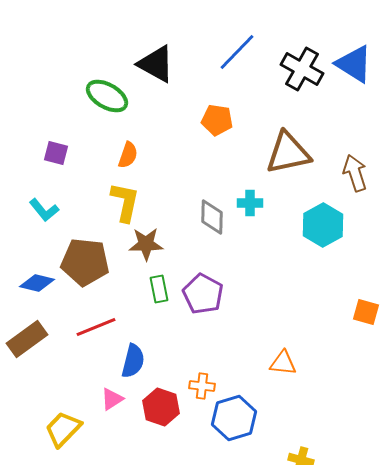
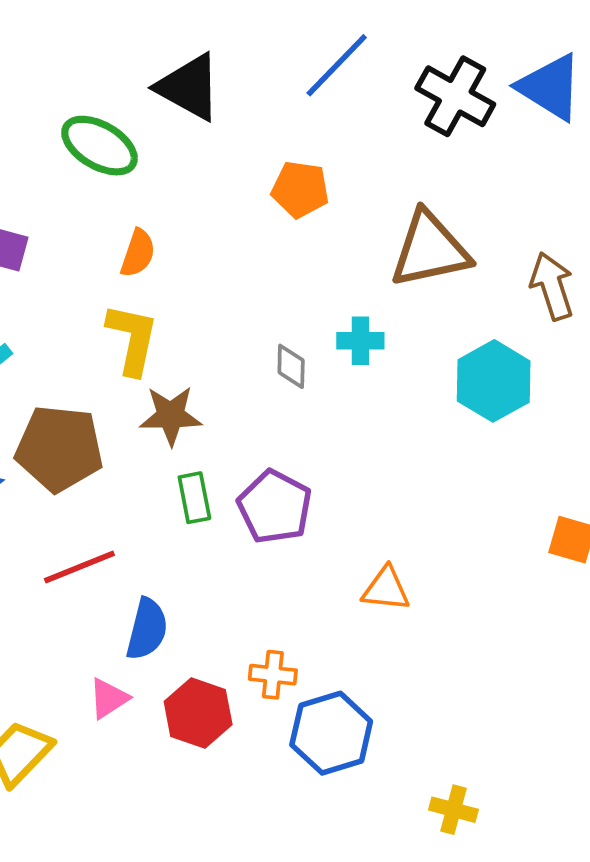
gray diamond: (212, 217) -> (291, 366), size x0.7
orange triangle: (283, 363) -> (386, 589), moved

